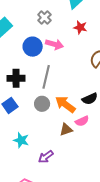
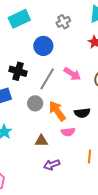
pink arrow: (54, 44) -> (72, 74), moved
brown triangle: (66, 130) -> (41, 141), moved
purple arrow: (46, 157) -> (52, 165), moved

